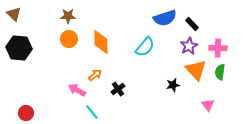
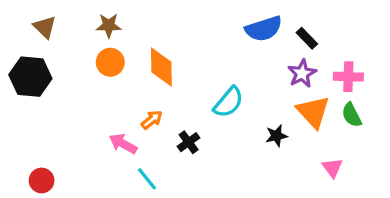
brown triangle: (14, 14) -> (45, 27), moved
cyan semicircle: (145, 47) -> (229, 102), moved
green semicircle: (220, 72) -> (352, 115), turned -35

